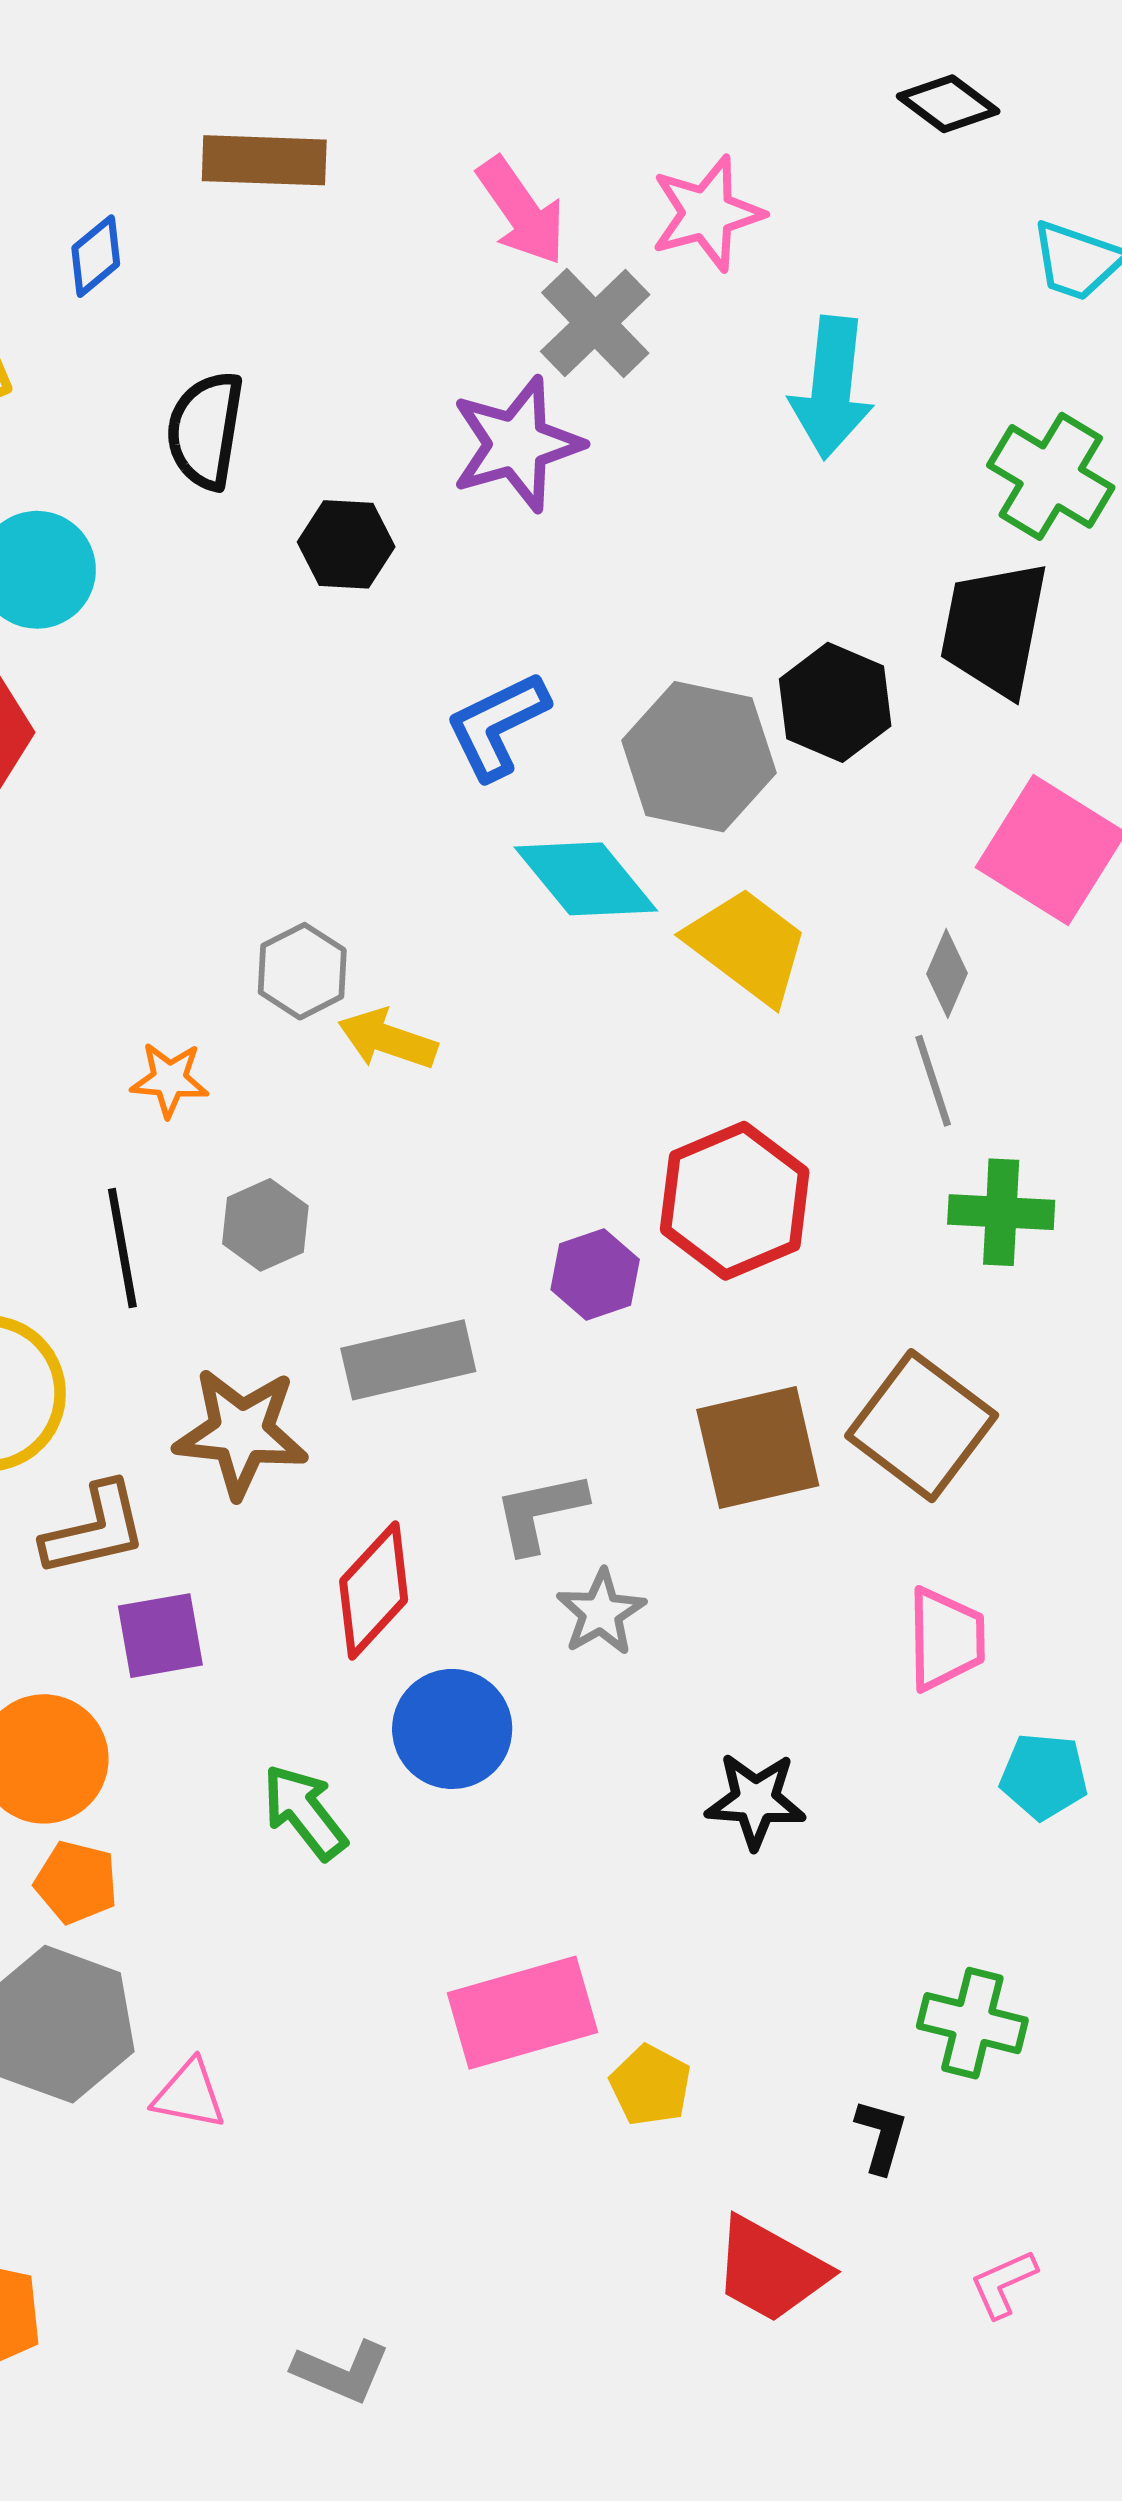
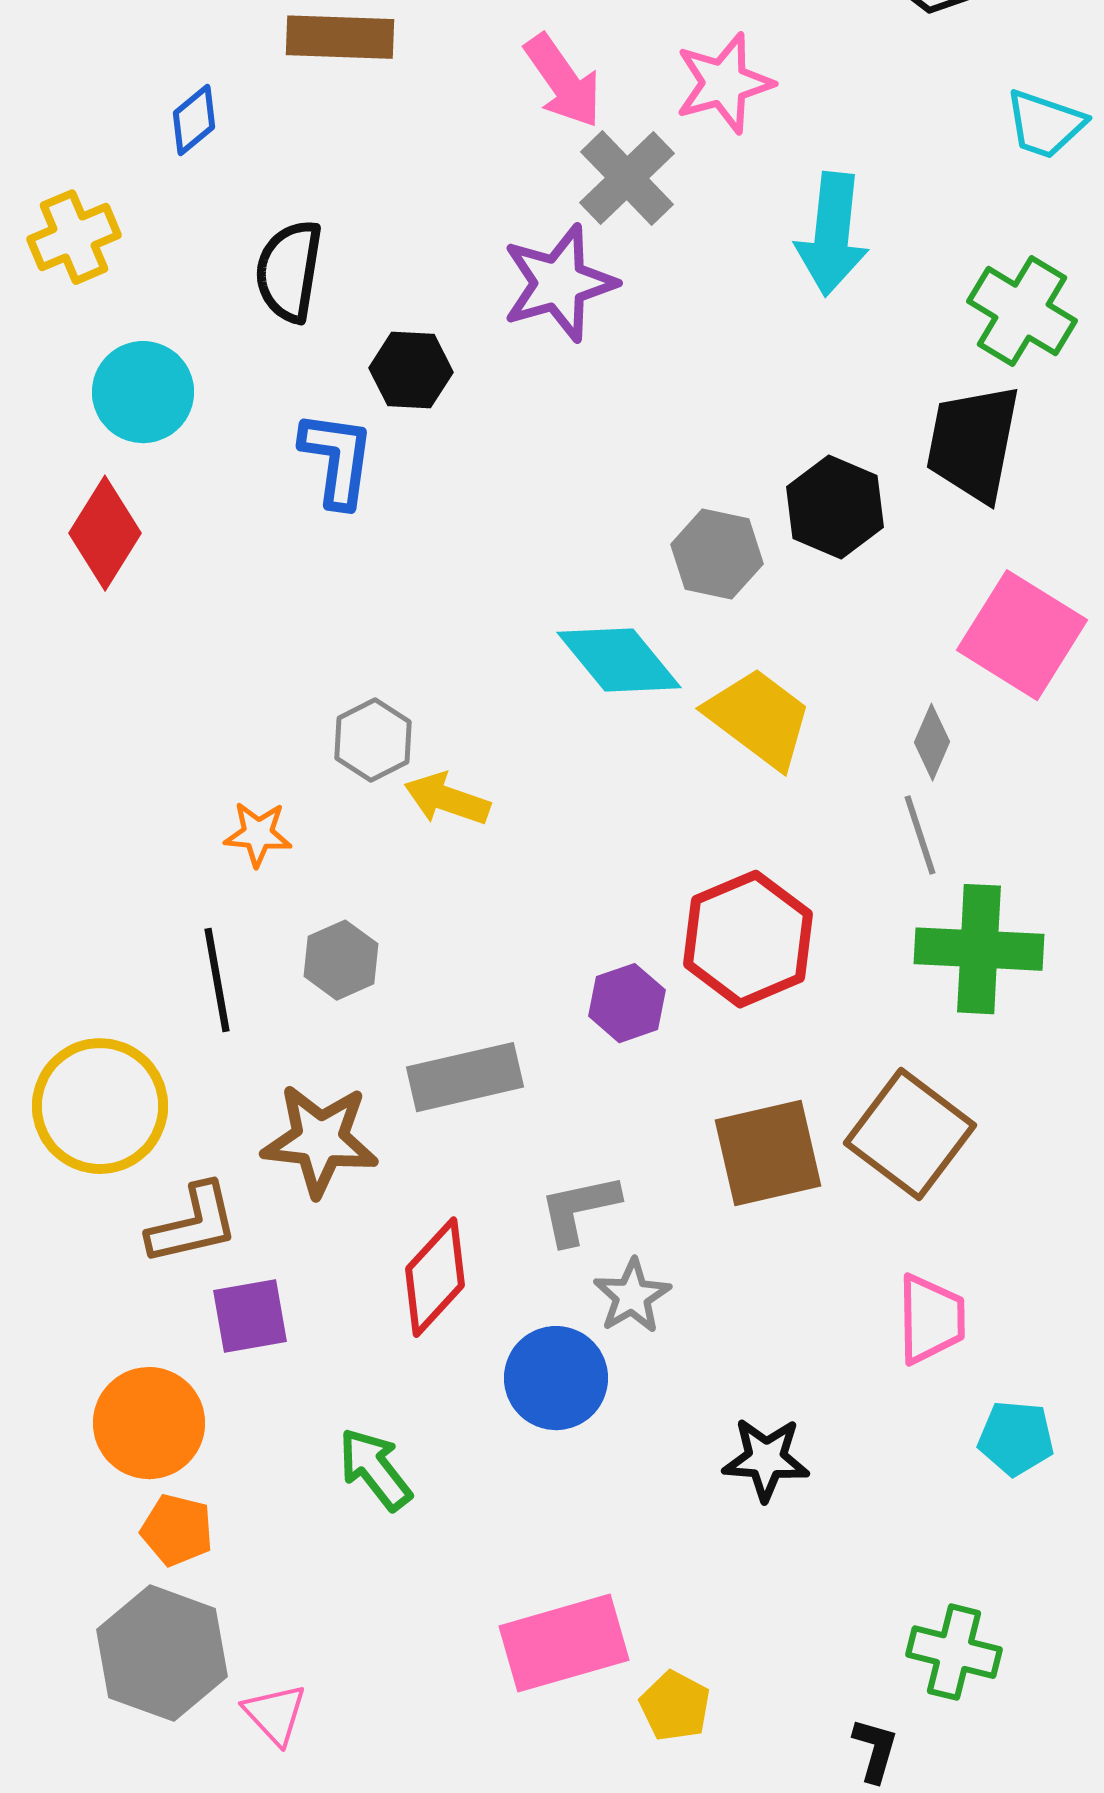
blue L-shape: (497, 725) -> (337, 459), moved, turned 124
gray hexagon: (699, 757) -> (717, 554), size x0.7
green cross: (1001, 1212) -> (979, 949), size x1.4
blue circle: (452, 1729) -> (556, 1378), moved
pink triangle: (189, 2095) -> (275, 1714), turned 36

